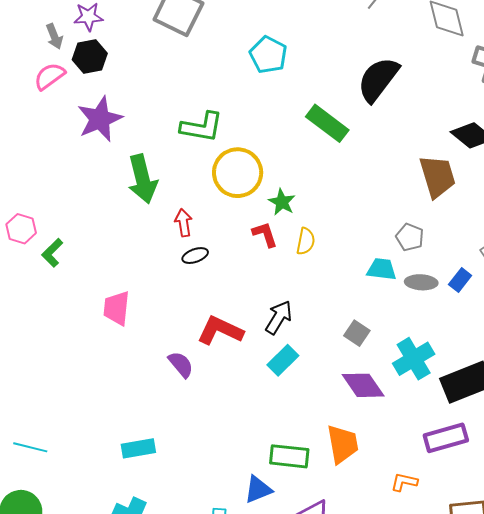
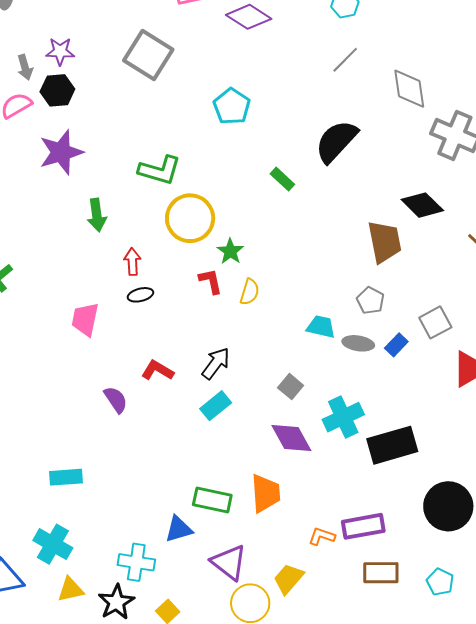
green rectangle: (327, 123) -> (282, 179), size x0.6
green arrow: (143, 179) -> (97, 215), size x0.7
gray pentagon: (410, 237) -> (370, 300), moved
pink trapezoid: (117, 308) -> (85, 319), moved
red L-shape: (220, 331) -> (157, 370), size x0.7
purple rectangle: (446, 438) -> (363, 526), moved

